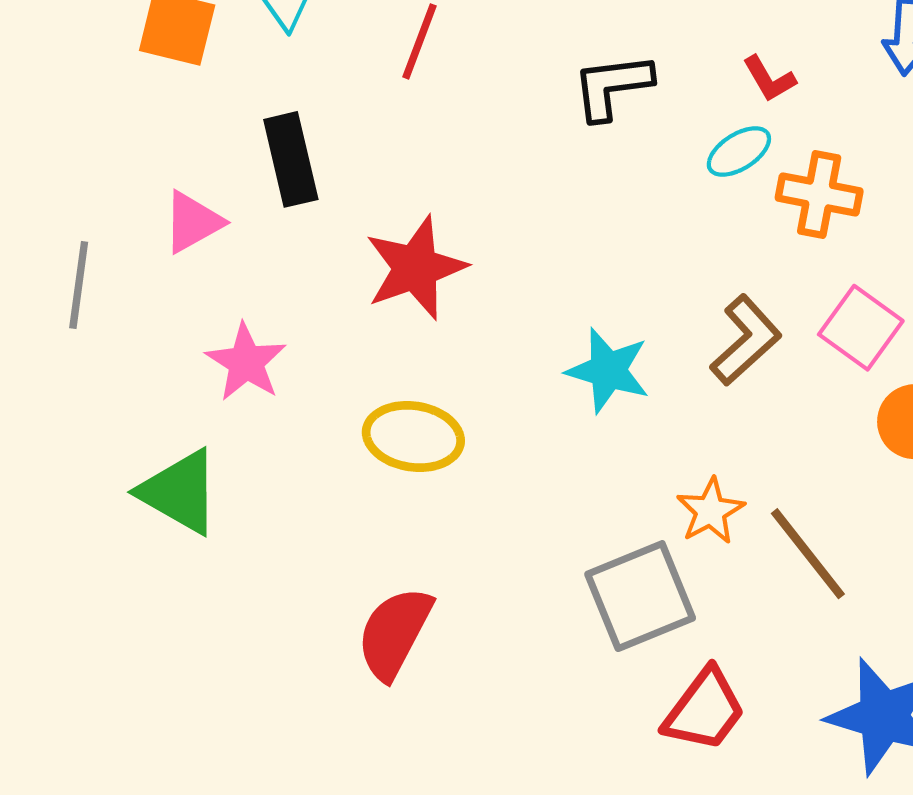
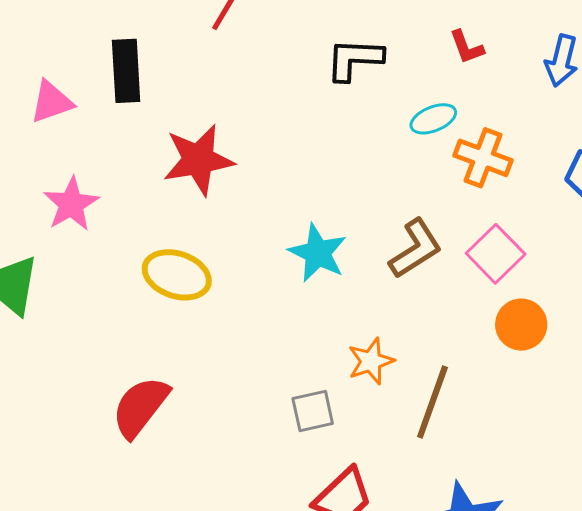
red L-shape: (769, 79) -> (467, 47), moved
brown line: (808, 554) -> (432, 402), turned 48
gray square: (640, 596) -> (313, 411), size x0.6

